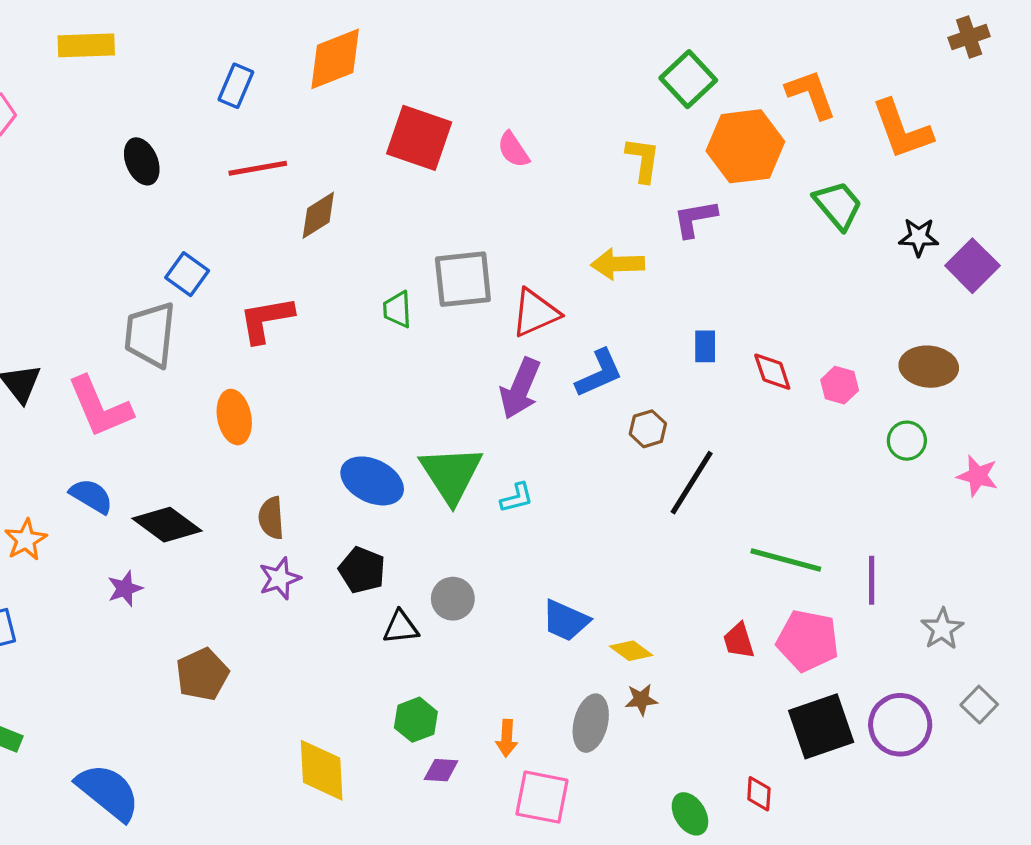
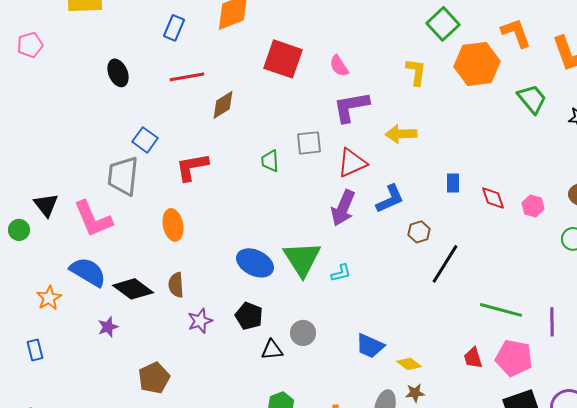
purple L-shape: (695, 219) -> (351, 107), moved, size x1.4
gray square: (463, 279) -> (309, 143), size x0.7
blue semicircle: (91, 496) -> (88, 272), size x1.4
brown semicircle: (271, 518) -> (176, 285), moved

